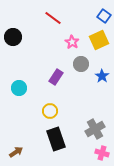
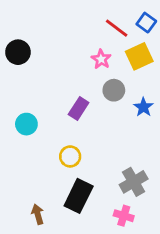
red line: (53, 18) -> (117, 28), moved
black rectangle: (56, 139) -> (79, 196), turned 45
brown arrow: (16, 152) -> (38, 214), moved, turned -72
pink cross: (102, 153) -> (124, 216), moved

